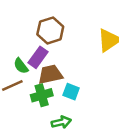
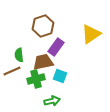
purple rectangle: (38, 57) -> (56, 47), moved
green semicircle: (21, 66) -> (19, 55), turned 32

